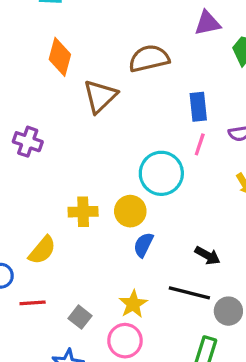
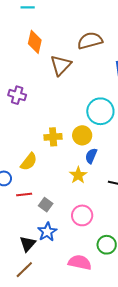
yellow star: (133, 304) -> (78, 175), moved
gray square: (80, 317) -> (46, 205), moved

